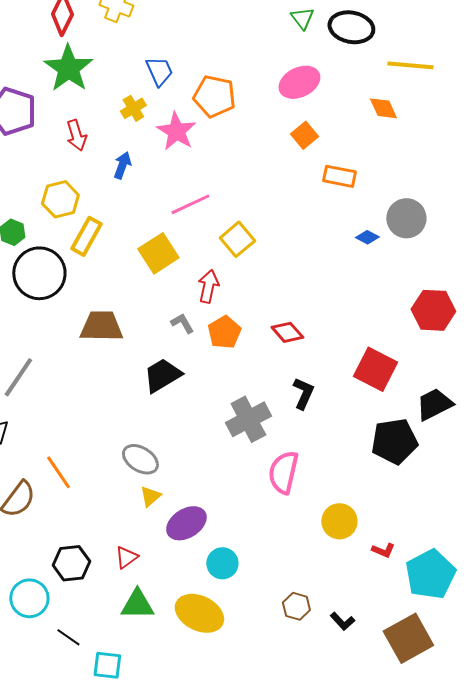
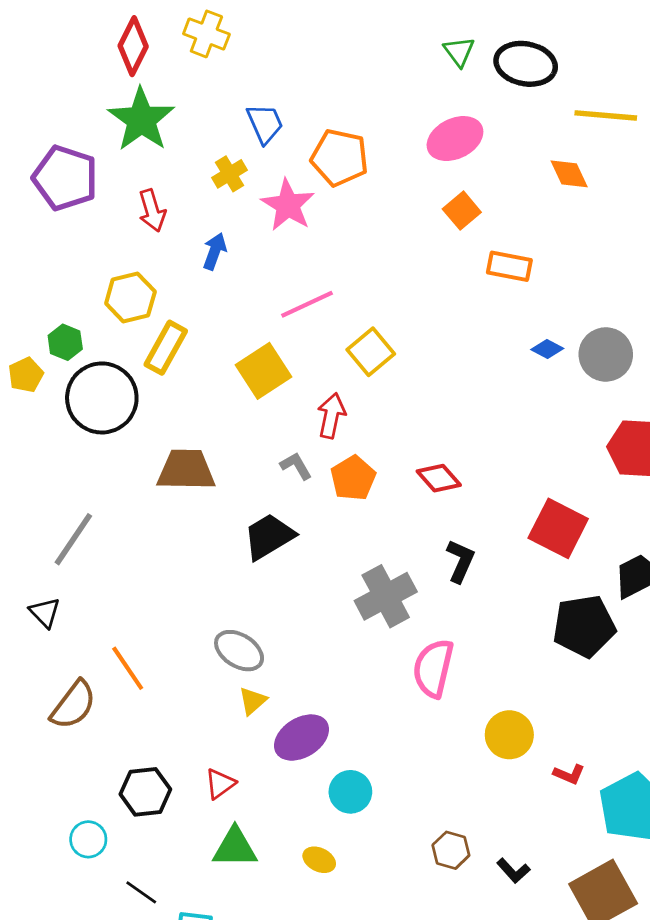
gray circle: (406, 218) -> (606, 354), moved
cyan circle: (29, 598) -> (88, 839), size x0.7
yellow ellipse: (199, 613) -> (319, 860), size x0.5

